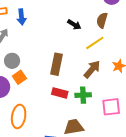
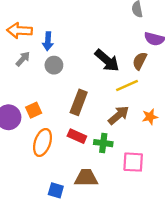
black arrow: (74, 25) -> (107, 60), size x1.6
gray circle: (12, 61) -> (54, 65), moved
orange ellipse: (19, 116) -> (42, 142), moved

